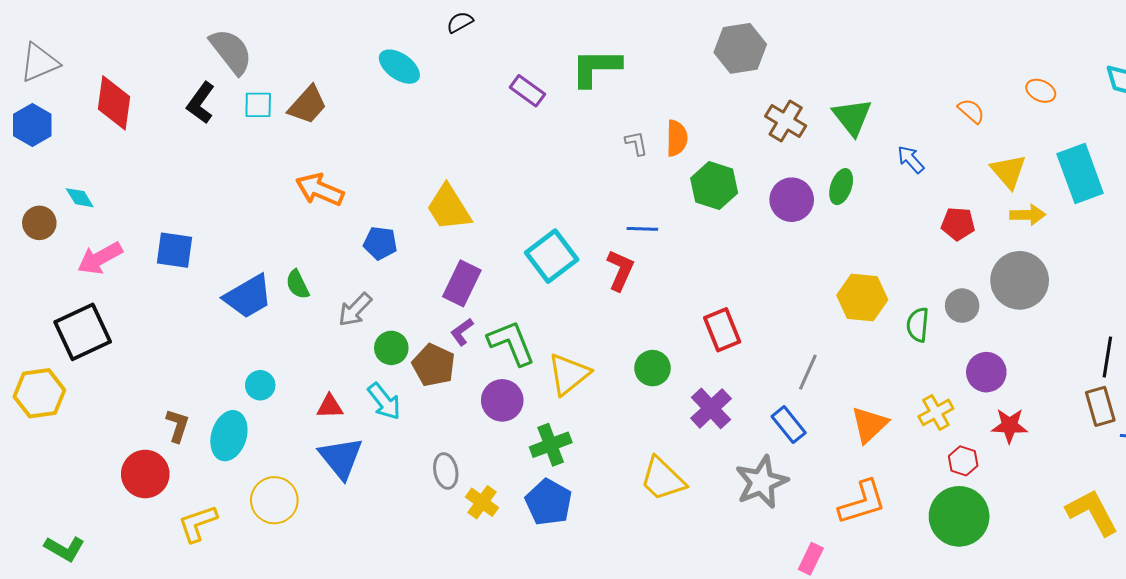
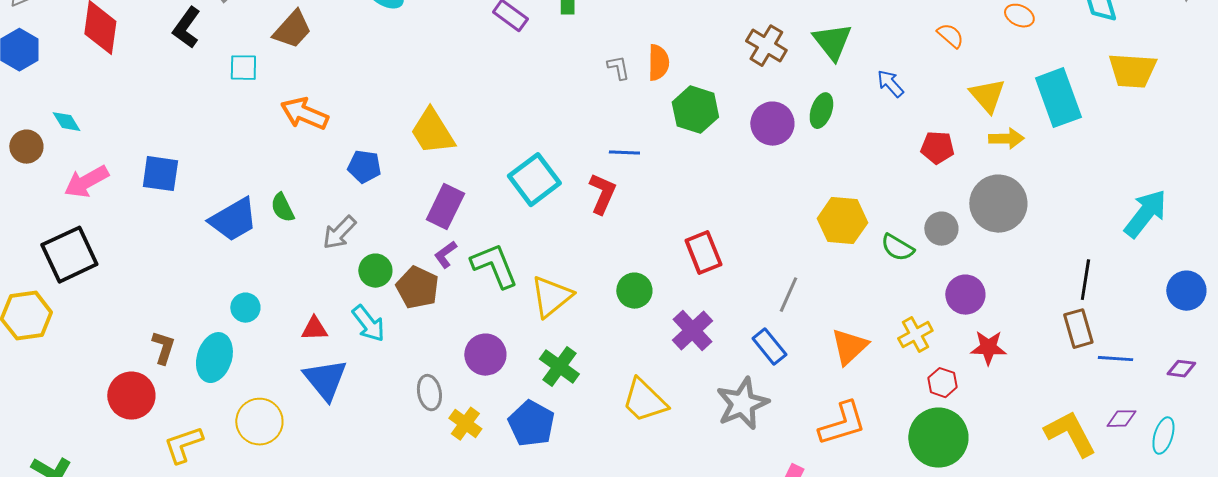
cyan square: (258, 105) -> (243, 68), moved
green semicircle: (918, 325) -> (897, 248), turned -64
purple circle: (502, 400) -> (485, 355), moved
green cross: (551, 445) -> (559, 367), moved, turned -33

